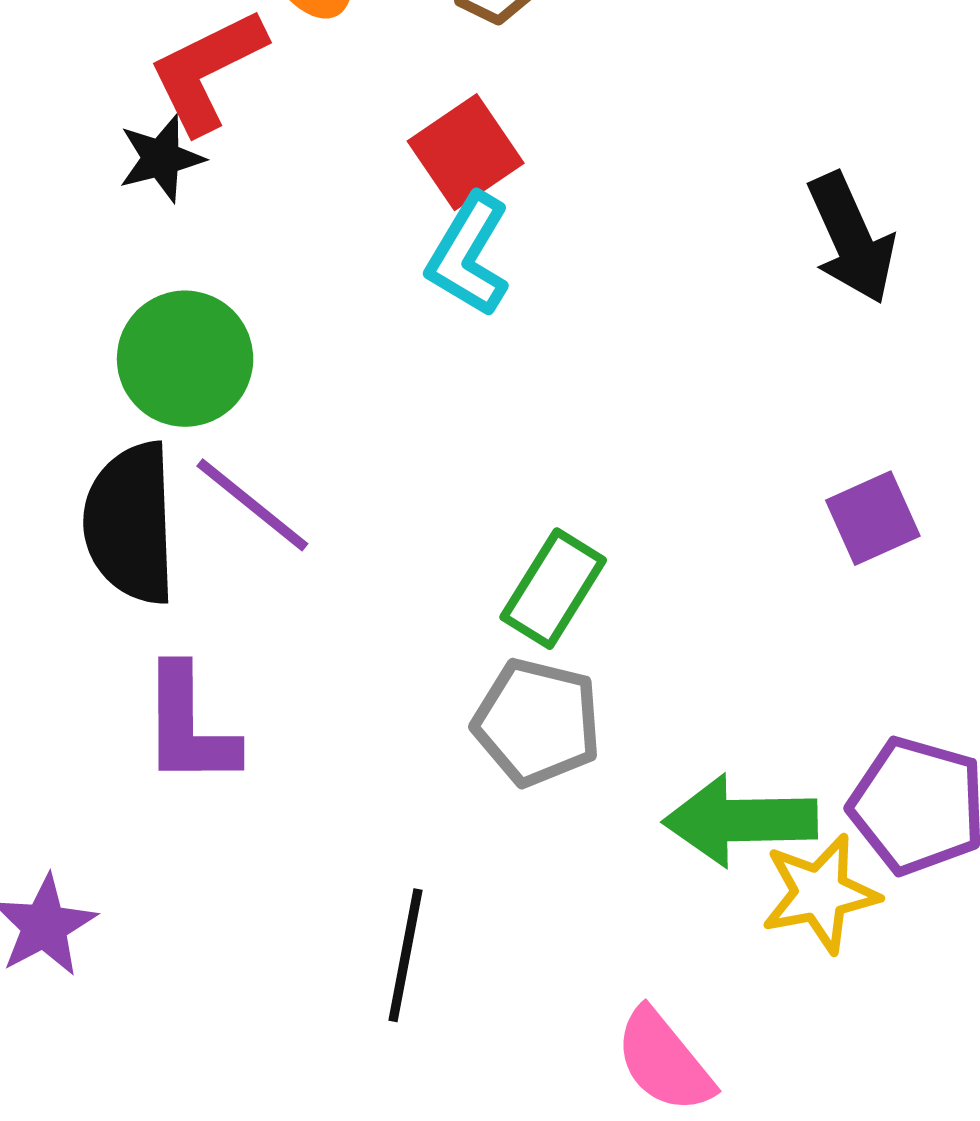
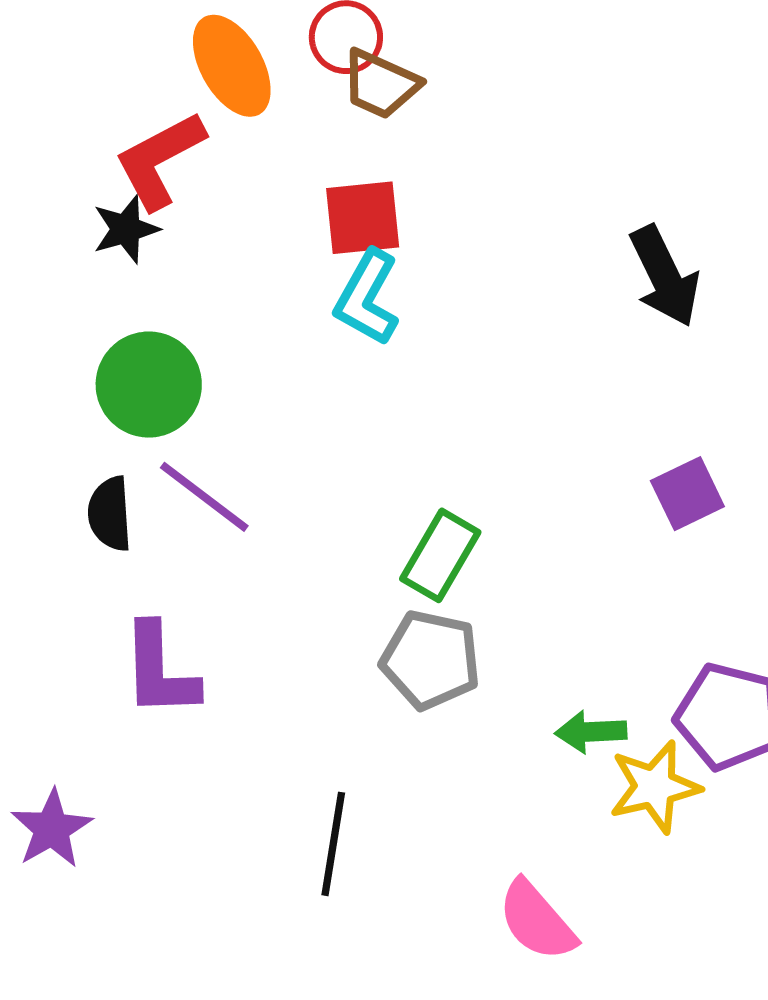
red square: (466, 152) -> (363, 218), turned 30
black semicircle: (130, 523) -> (110, 514), size x0.6
green arrow: (740, 820) -> (591, 732), size x0.6

